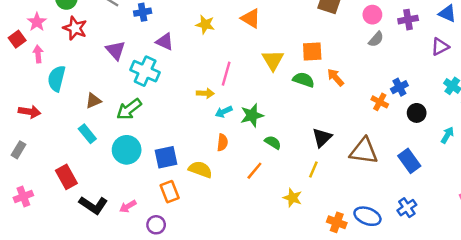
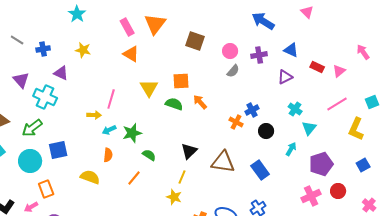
yellow star: (205, 24) -> (83, 50), moved
blue square: (166, 157) -> (58, 150), moved
orange rectangle: (170, 192) -> (46, 189), moved
yellow star: (293, 198) -> (174, 197), moved

